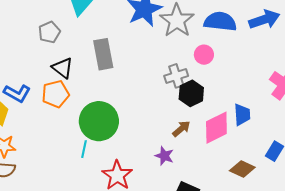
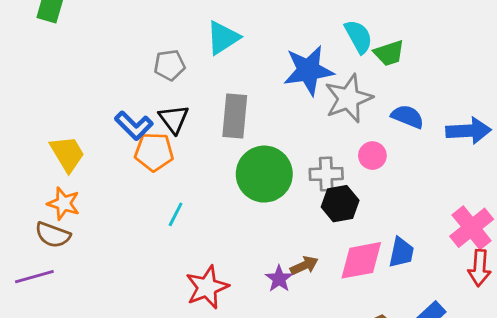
blue semicircle: (220, 22) -> (408, 117), size x0.7
blue L-shape: (17, 93) -> (134, 126), moved
green circle: (99, 121) -> (264, 174), moved
brown arrow: (181, 129) -> (304, 266), moved
cyan line: (84, 149) -> (176, 214), moved

